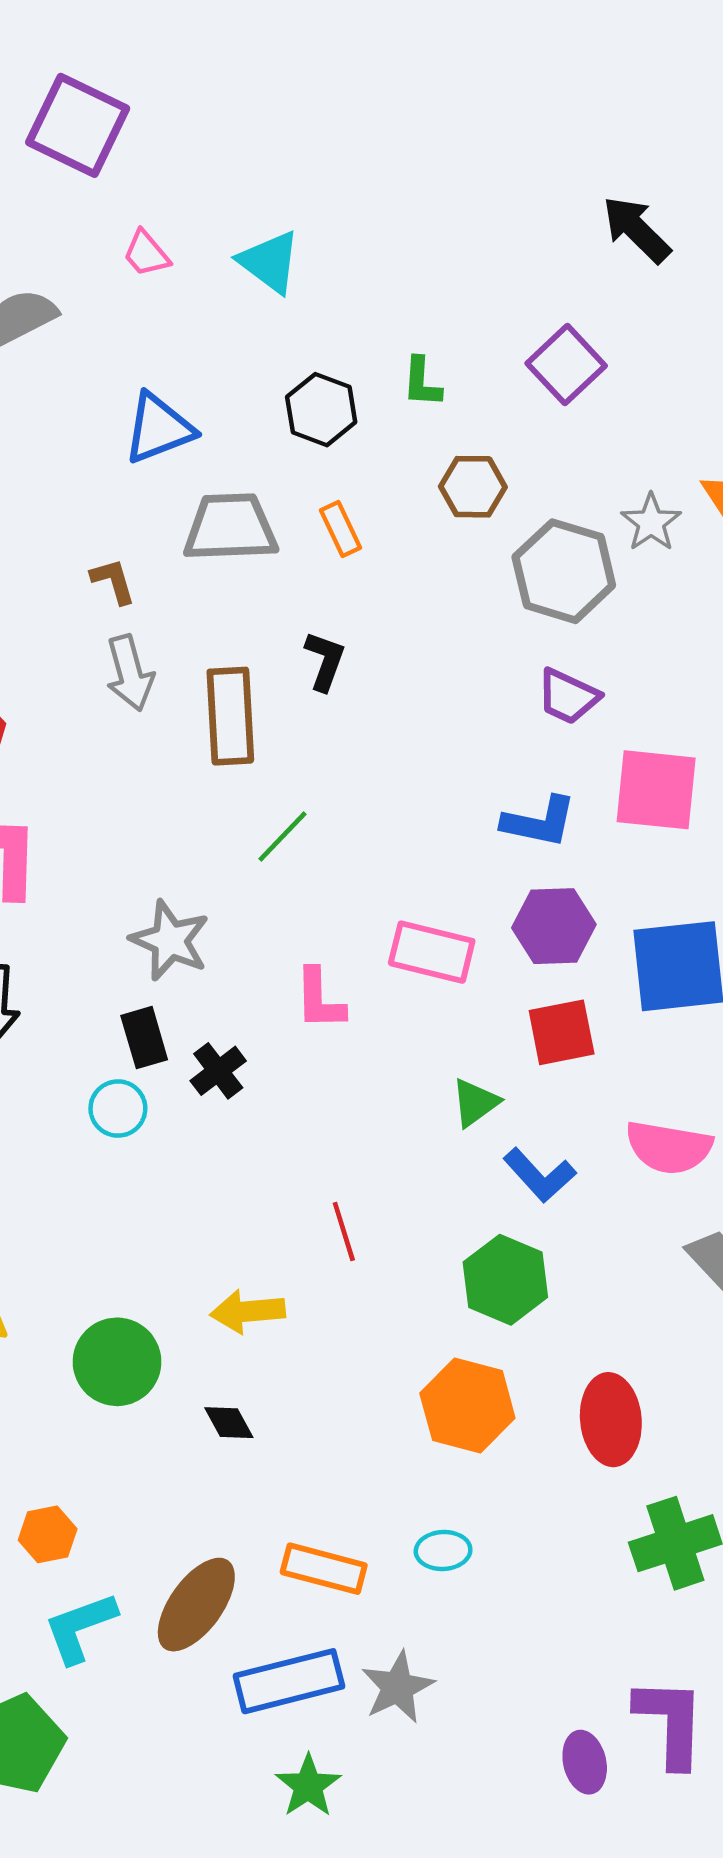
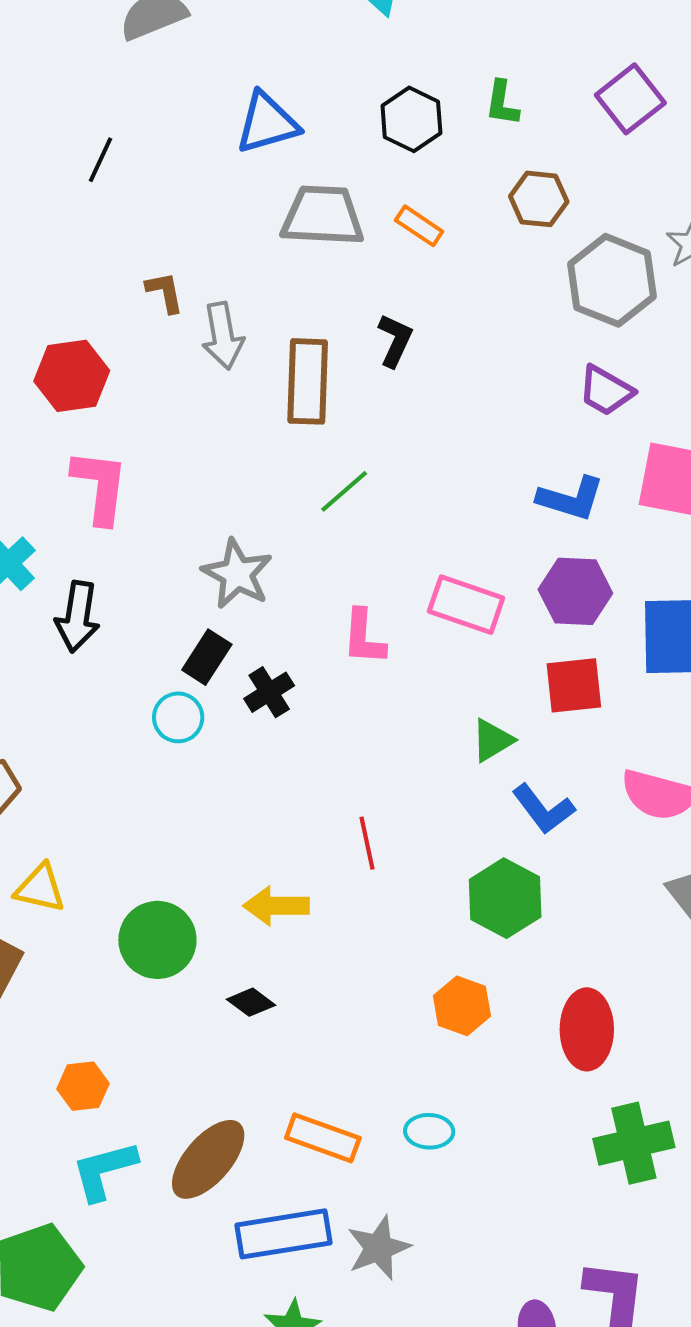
orange rectangle: (340, 529) -> (419, 226), turned -36
brown L-shape: (113, 581) -> (165, 292), moved
black rectangle: (144, 1038) -> (207, 657), turned 44
orange hexagon: (467, 1406) -> (462, 1006), size x0.7
black diamond: (229, 1423) -> (251, 1002), turned -30

